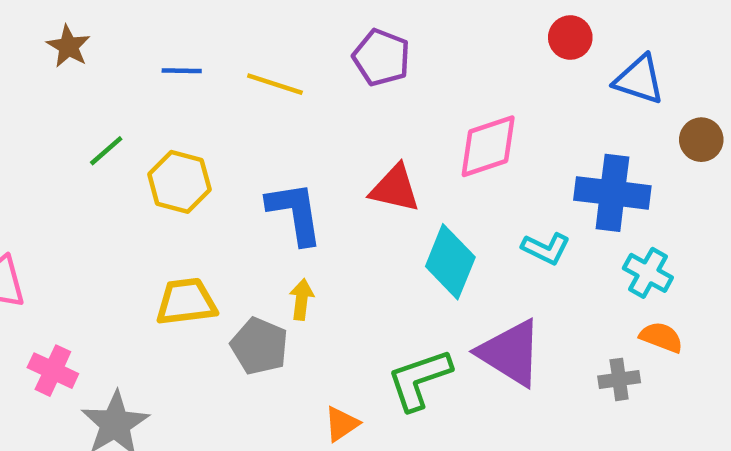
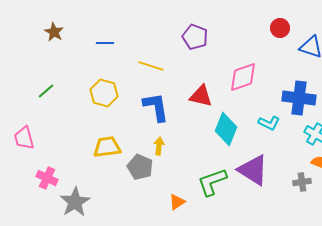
yellow line: (275, 84) -> (151, 66), moved
green line: (106, 151) -> (46, 91), moved

